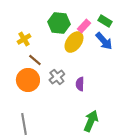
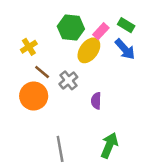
gray cross: (57, 77) -> (68, 80), moved
gray line: (24, 124) -> (60, 149), moved

